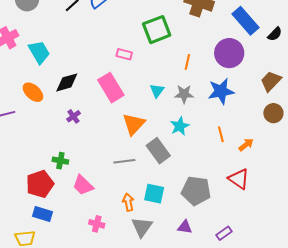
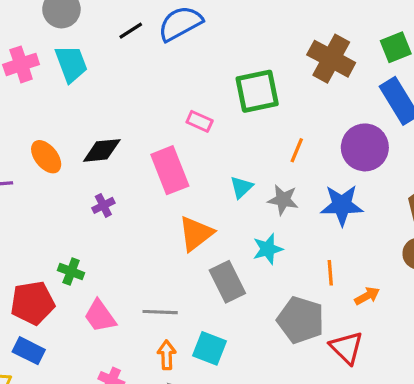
cyan trapezoid: (39, 52) -> (71, 64), moved
gray line: (124, 161) -> (160, 312), moved
gray pentagon: (196, 191) -> (301, 320), moved

